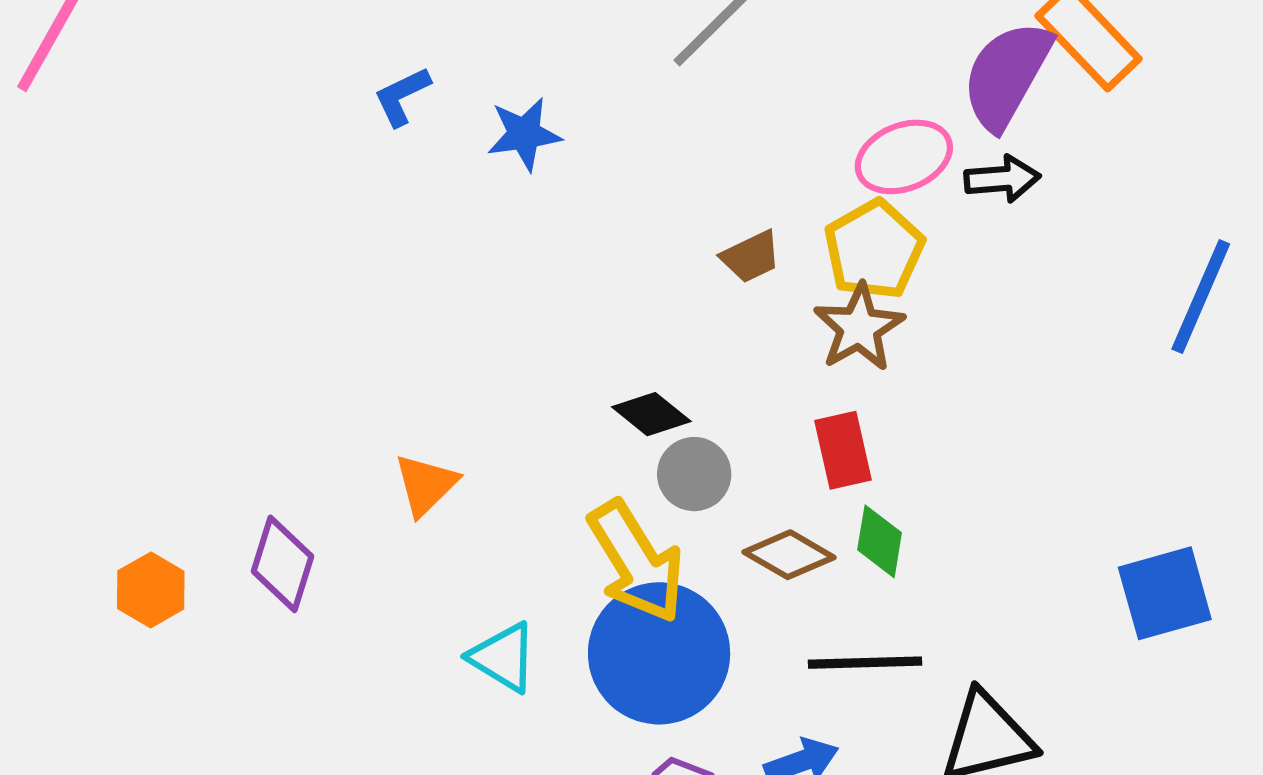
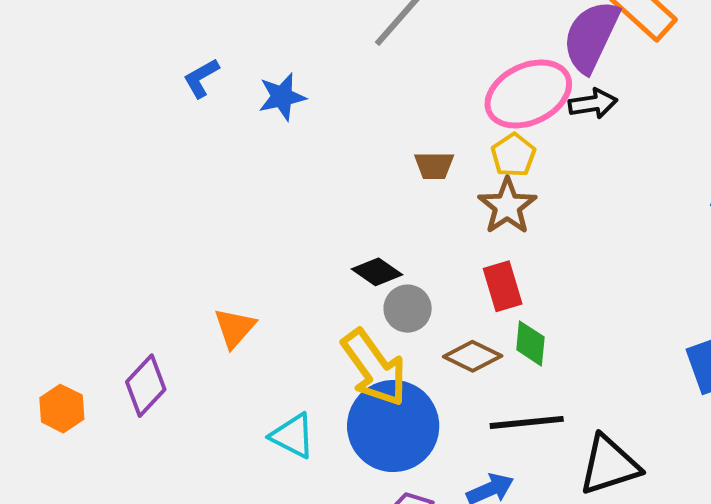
pink ellipse: (904, 157) -> (528, 94), size x1.4
yellow pentagon: (874, 250) -> (513, 155), size x0.7
brown trapezoid: (751, 257) -> (434, 165), turned 30
purple diamond: (283, 564) -> (146, 386), turned 30

